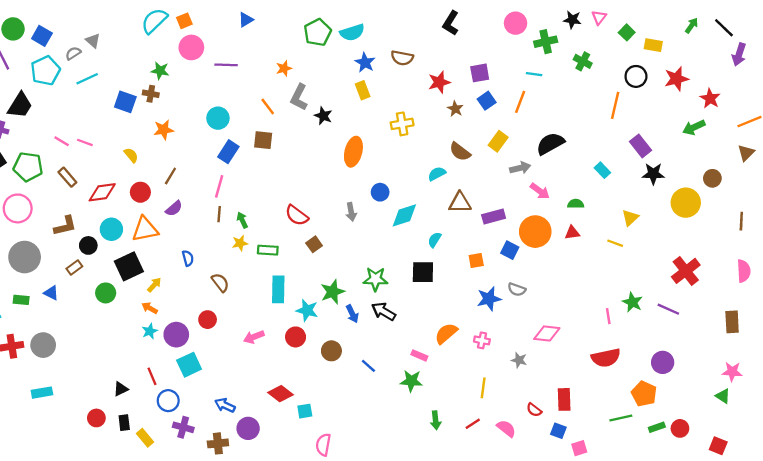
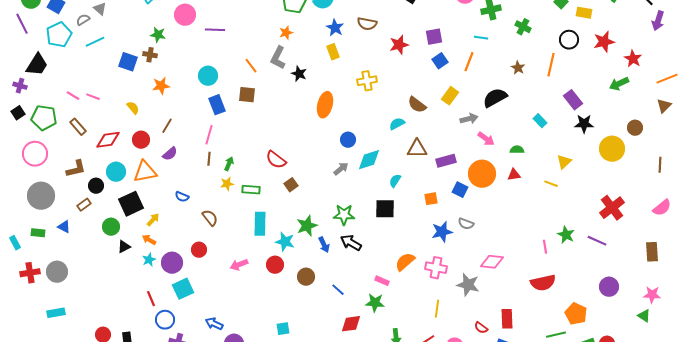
orange star: (284, 68) -> (286, 33), moved
brown star: (455, 109) -> (518, 68), moved
blue rectangle: (228, 152) -> (217, 105), turned -54
gray arrow: (351, 212) -> (341, 169), moved, turned -119
green arrow: (242, 220) -> (229, 164), turned 48
blue semicircle: (188, 258) -> (182, 197), turned 128
pink semicircle: (744, 271) -> (662, 208), turned 54
pink cross: (482, 340) -> (436, 268), size x1.5
gray star: (519, 360) -> (468, 285), size x1.6
purple circle: (663, 362) -> (609, 287), moved
black triangle: (121, 389) -> (124, 247), moved
red diamond: (280, 394) -> (351, 324), moved, turned -45

